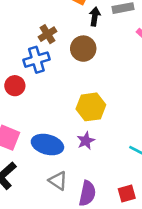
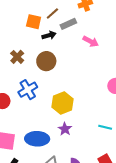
black arrow: (95, 17) -> (49, 35), turned 80
blue cross: (36, 60) -> (28, 90), moved

